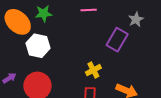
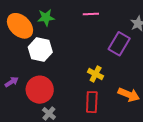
yellow cross: (93, 70) -> (96, 74), turned -35

